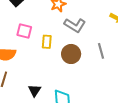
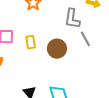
gray L-shape: (75, 25) -> (72, 19), moved, turned 80

